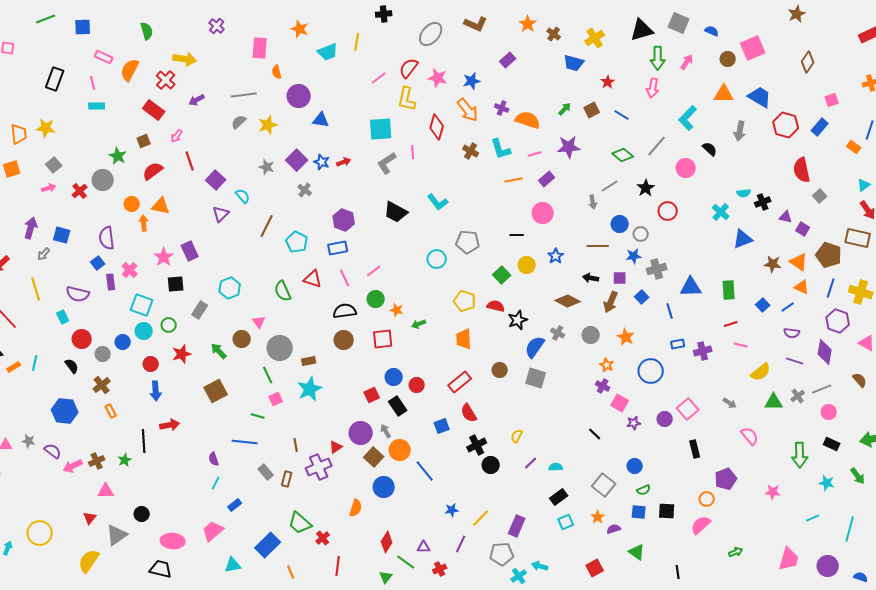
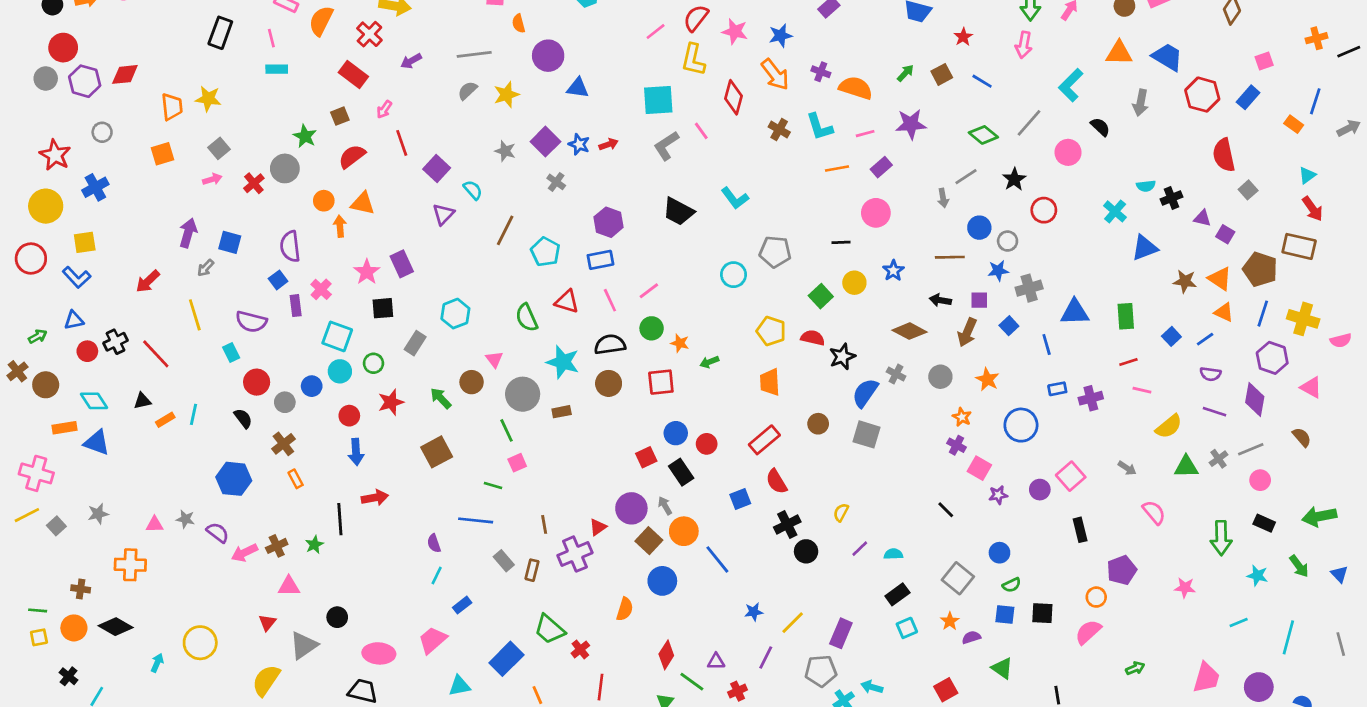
pink line: (413, 152) -> (701, 131), turned -32
cyan star: (310, 389) -> (563, 362), moved, turned -30

